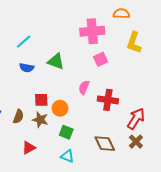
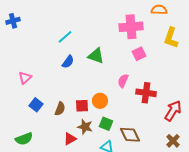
blue semicircle: (27, 68) -> (68, 62), turned -64
red square: (41, 100) -> (82, 106), moved
brown star: (40, 120) -> (85, 127), moved
brown cross: (136, 142) -> (173, 141), moved
brown diamond: (105, 144) -> (130, 135), moved

